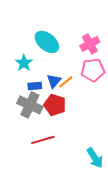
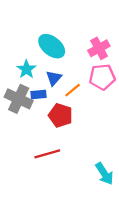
blue triangle: (54, 81) -> (54, 78), moved
gray cross: (30, 105) -> (19, 99), moved

